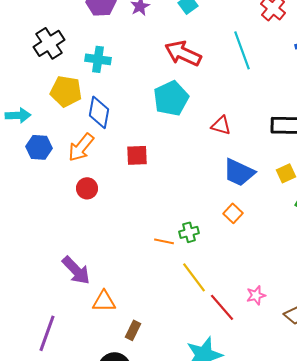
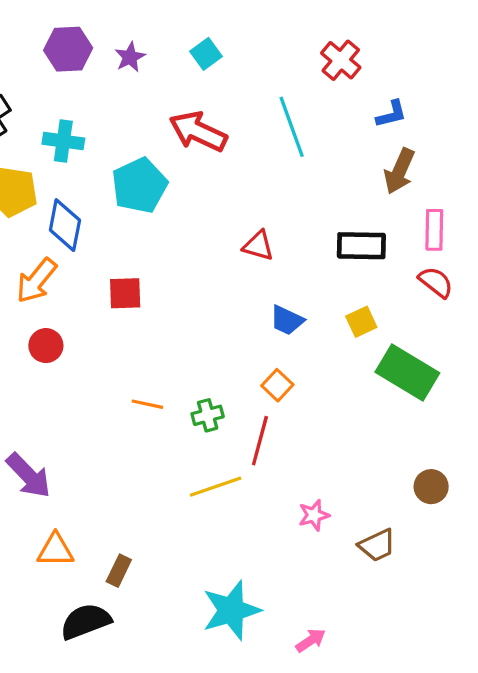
cyan pentagon: (171, 98) -> (139, 185), moved
blue trapezoid: (239, 172) -> (287, 320), size x0.7
orange line: (164, 241) -> (147, 404), moved
yellow line: (194, 277) -> (216, 487), turned -72
orange triangle: (104, 301) -> (55, 550), moved
red line: (222, 307) -> (260, 441), moved, turned 56

